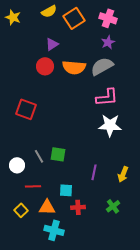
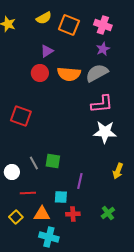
orange square: (74, 18) -> (69, 25), turned -35
purple line: (94, 172) -> (80, 181), moved
yellow arrow: (123, 174) -> (118, 171), moved

